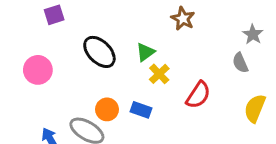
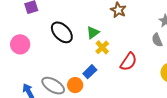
orange circle: (107, 109) -> (75, 85), moved
blue rectangle: (141, 110) -> (90, 72), turned -64

